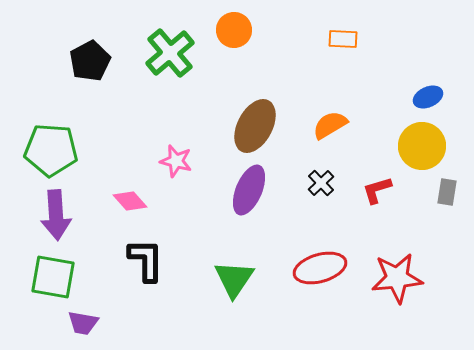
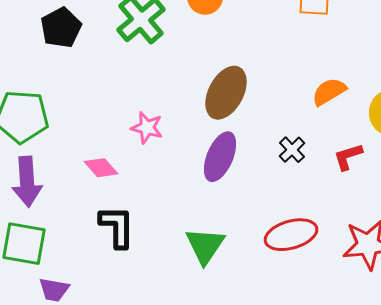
orange semicircle: (330, 125) -> (329, 92), moved

